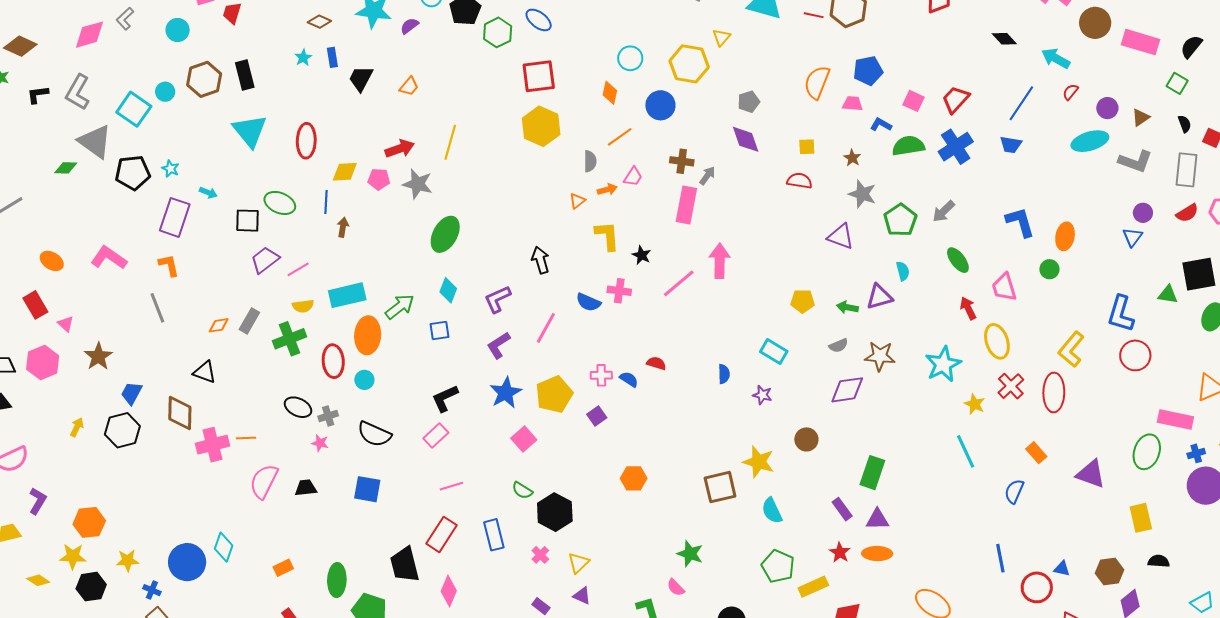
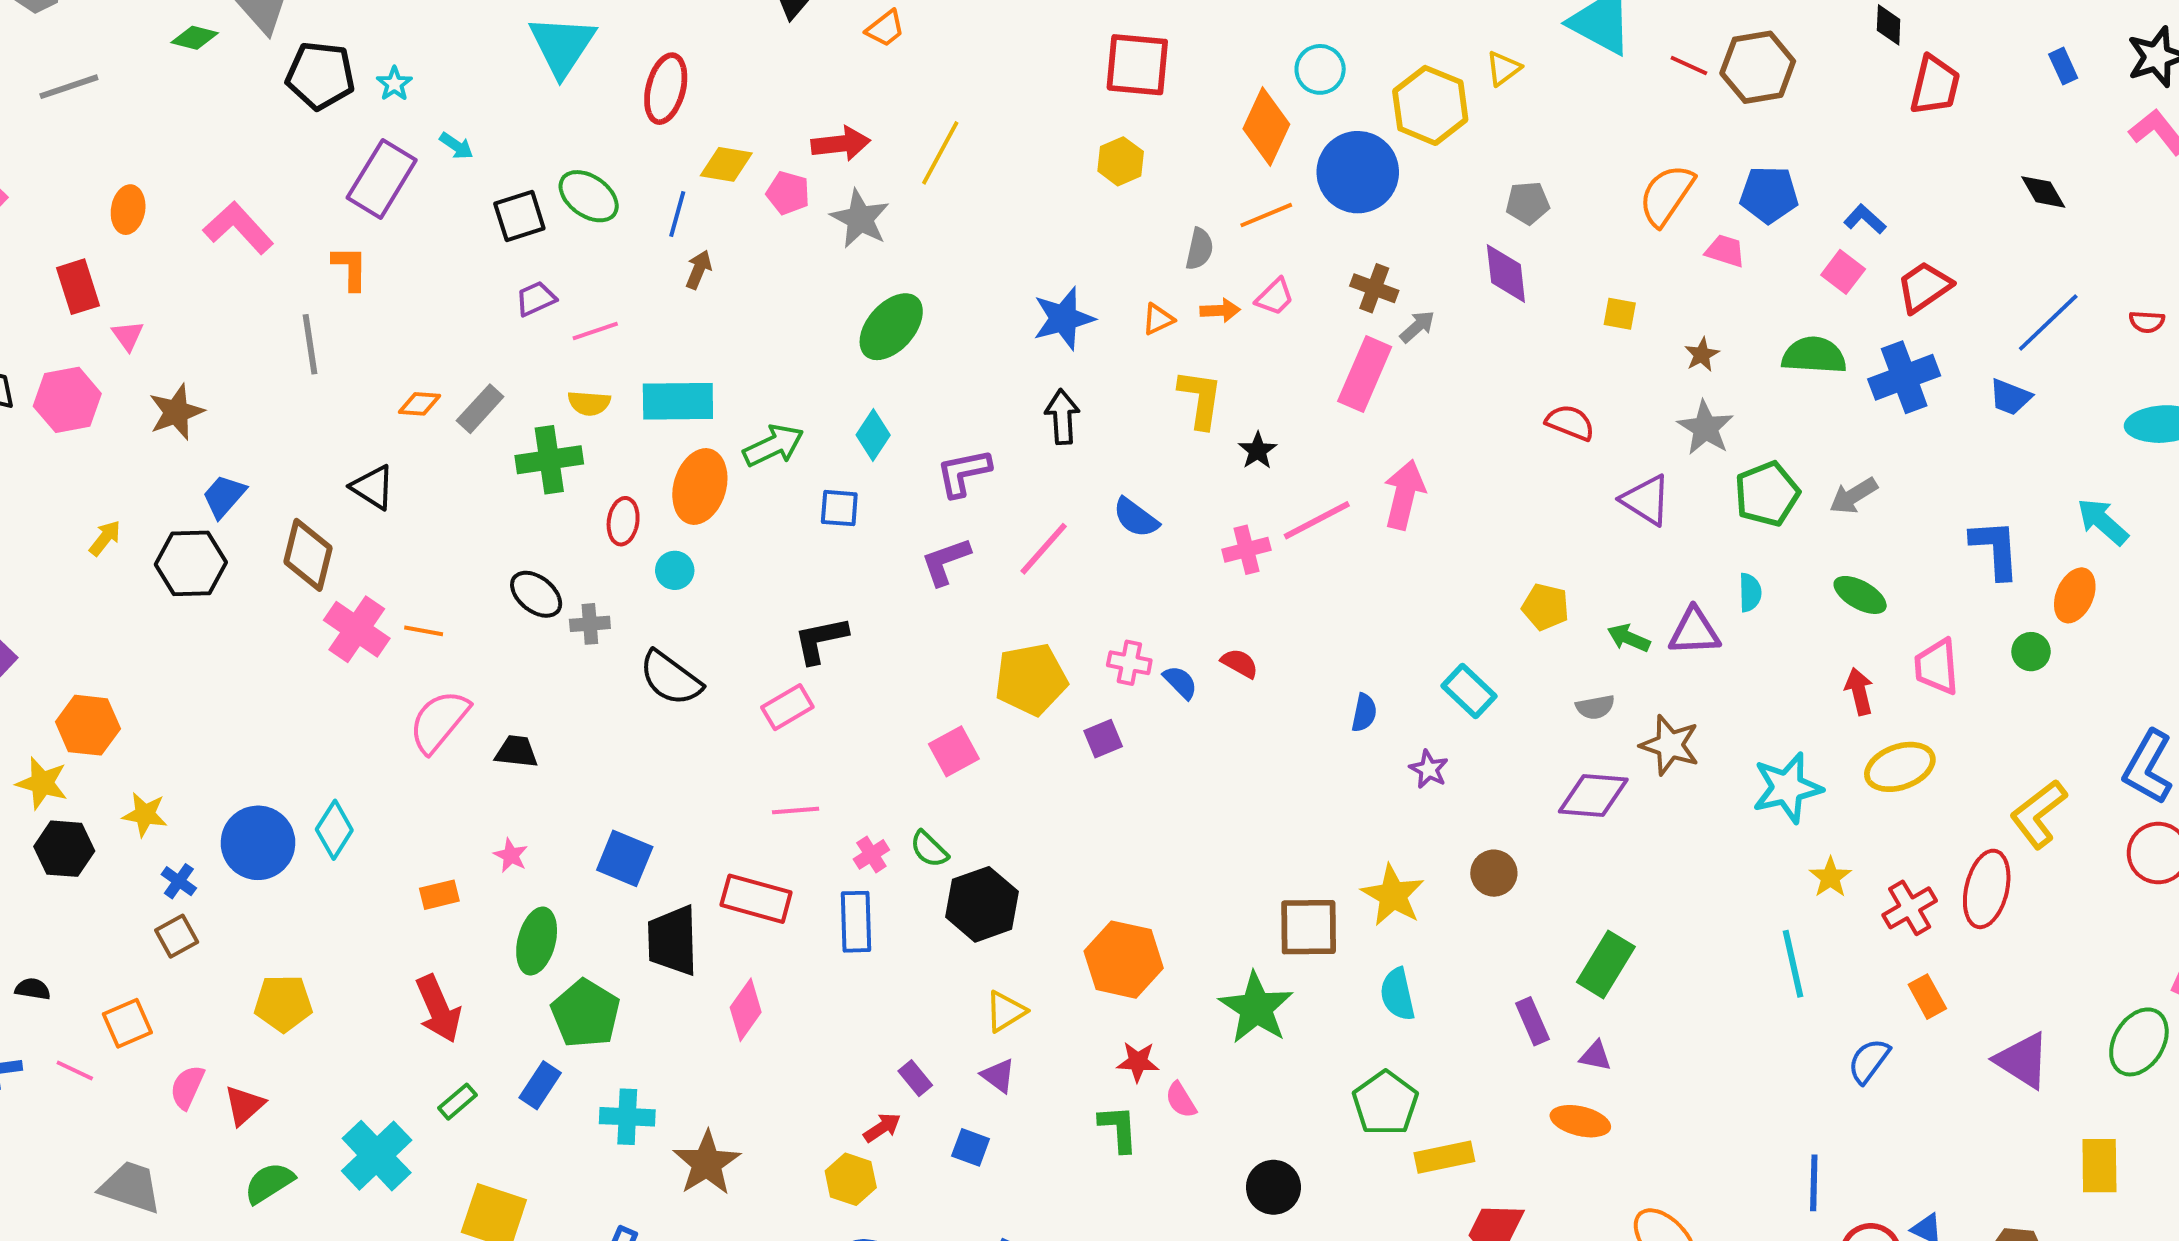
cyan arrow: (1056, 58) -> (2103, 522), moved
red semicircle: (1070, 92) -> (2147, 322), turned -138
orange diamond: (610, 93) -> (1266, 126), size x1.6
blue circle: (660, 105) -> (1358, 172), size x1.4
blue L-shape: (881, 125) -> (1865, 219), moved
yellow hexagon: (541, 126) -> (1121, 161), size x0.6
red semicircle: (799, 181) -> (1570, 423), moved
black square: (248, 221) -> (519, 216), turned -32
purple trapezoid: (265, 260) -> (536, 299), size x0.7
green ellipse: (958, 260) -> (1860, 595), turned -36
orange ellipse: (52, 261) -> (128, 210), turned 55
pink cross: (619, 291) -> (1246, 550), moved, turned -35
yellow ellipse: (997, 341) -> (1900, 767), turned 76
red ellipse: (333, 361) -> (623, 521), size x0.7
red cross: (1011, 386) -> (1910, 908), moved
blue star: (506, 393) -> (1064, 318), moved
pink star: (320, 443) -> (511, 855), moved
pink cross: (213, 445) -> (357, 629), turned 36
orange hexagon: (634, 478) -> (1124, 960), moved, size x1.5
blue square: (367, 489) -> (625, 858), moved
purple triangle: (877, 519) -> (1596, 1056), size x0.7
red rectangle: (442, 534) -> (756, 899), turned 60
red star: (840, 553) -> (1138, 1062), moved, turned 30
green star: (690, 554) -> (1256, 1008), moved, size x1.4
pink cross: (540, 555) -> (871, 854), moved

